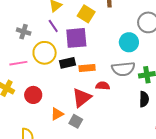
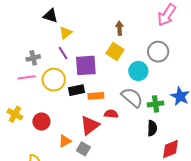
yellow square: (86, 14) -> (115, 51), moved
gray cross: (24, 32) -> (33, 58), turned -32
pink line: (18, 63) -> (27, 77), moved
gray semicircle: (123, 69) -> (132, 97), turned -135

